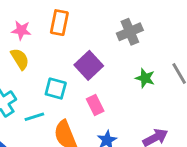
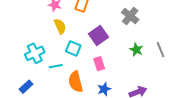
gray cross: (130, 32) -> (130, 16), turned -36
yellow semicircle: (20, 59) -> (60, 26), moved

